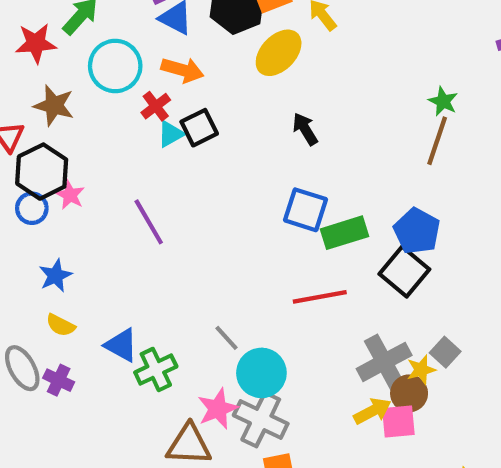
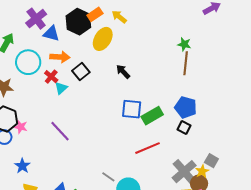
black square: (199, 128) -> (81, 72), moved
black square: (404, 272) -> (184, 127), size x0.6

